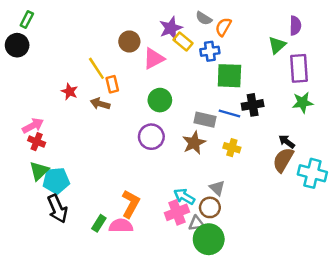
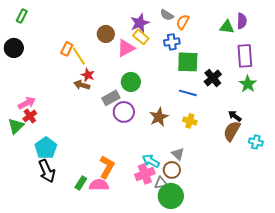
yellow rectangle: (183, 41) -> (141, 37), moved
black circle: (17, 45) -> (14, 48), moved
green triangle: (277, 45) -> (227, 27), moved, turned 49
orange rectangle: (112, 84) -> (67, 49), moved, turned 40
red star: (70, 92) -> (88, 75), moved
green star: (303, 103) -> (248, 84), turned -30
black cross: (253, 105) -> (213, 78), moved, turned -30
gray rectangle: (205, 120) -> (111, 98), moved, turned -42
red cross: (37, 142) -> (30, 116), turned 32
green triangle: (39, 171) -> (16, 126), moved
cyan cross: (312, 173) -> (256, 142), size x0.6
cyan pentagon: (56, 181) -> (46, 148), turned -30

